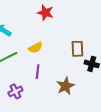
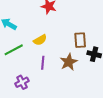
brown star: (65, 86) -> (69, 62), moved

